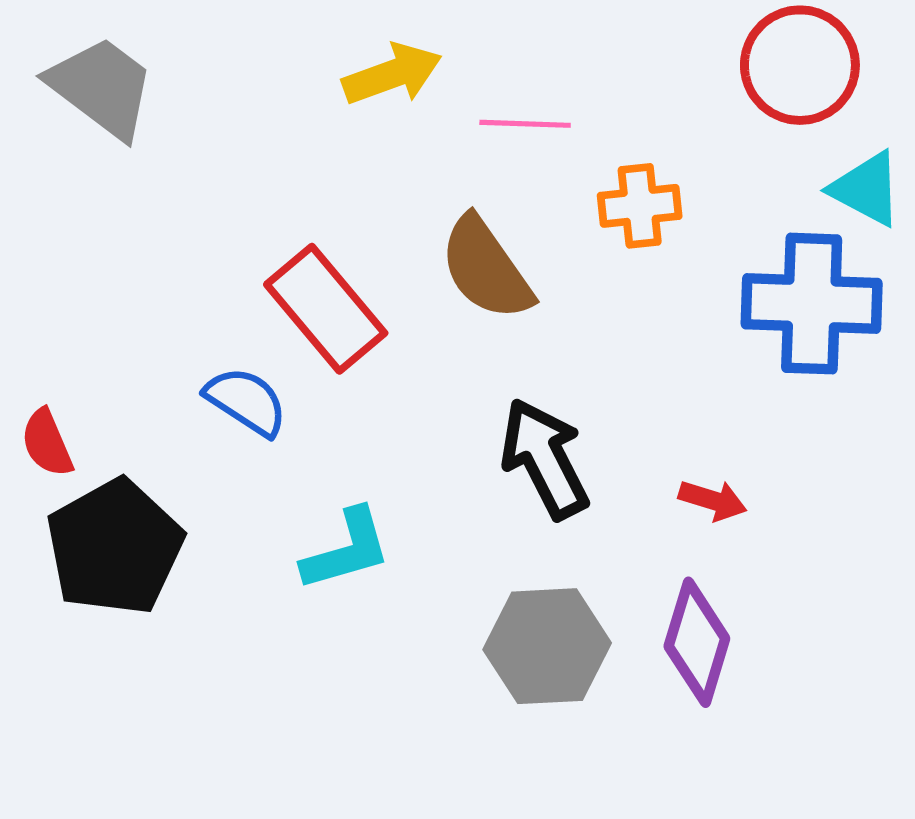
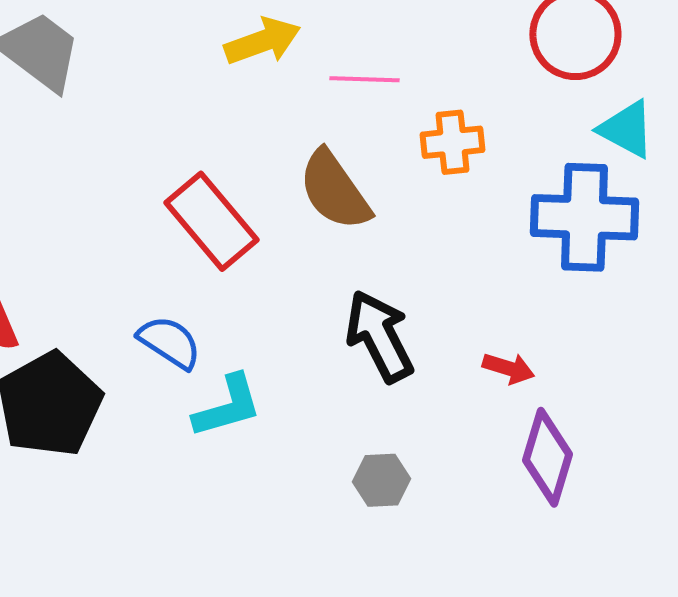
blue semicircle: (246, 401) -> (169, 342), moved
purple diamond: (697, 642) -> (547, 457), moved
gray hexagon: (547, 646) -> (381, 480), size x0.6

